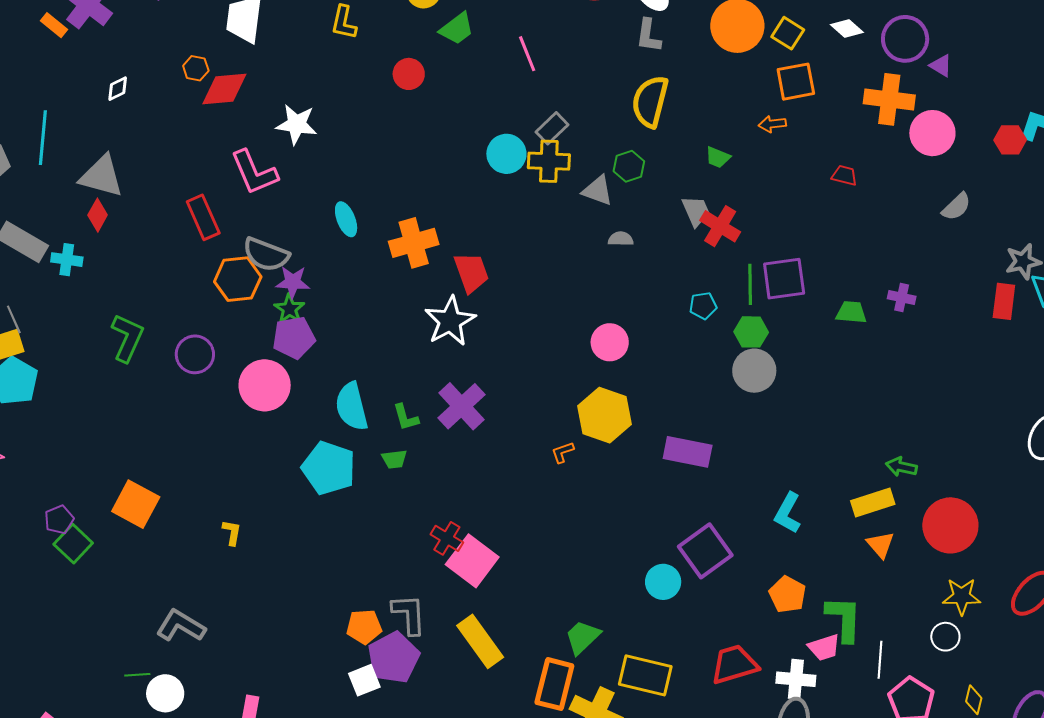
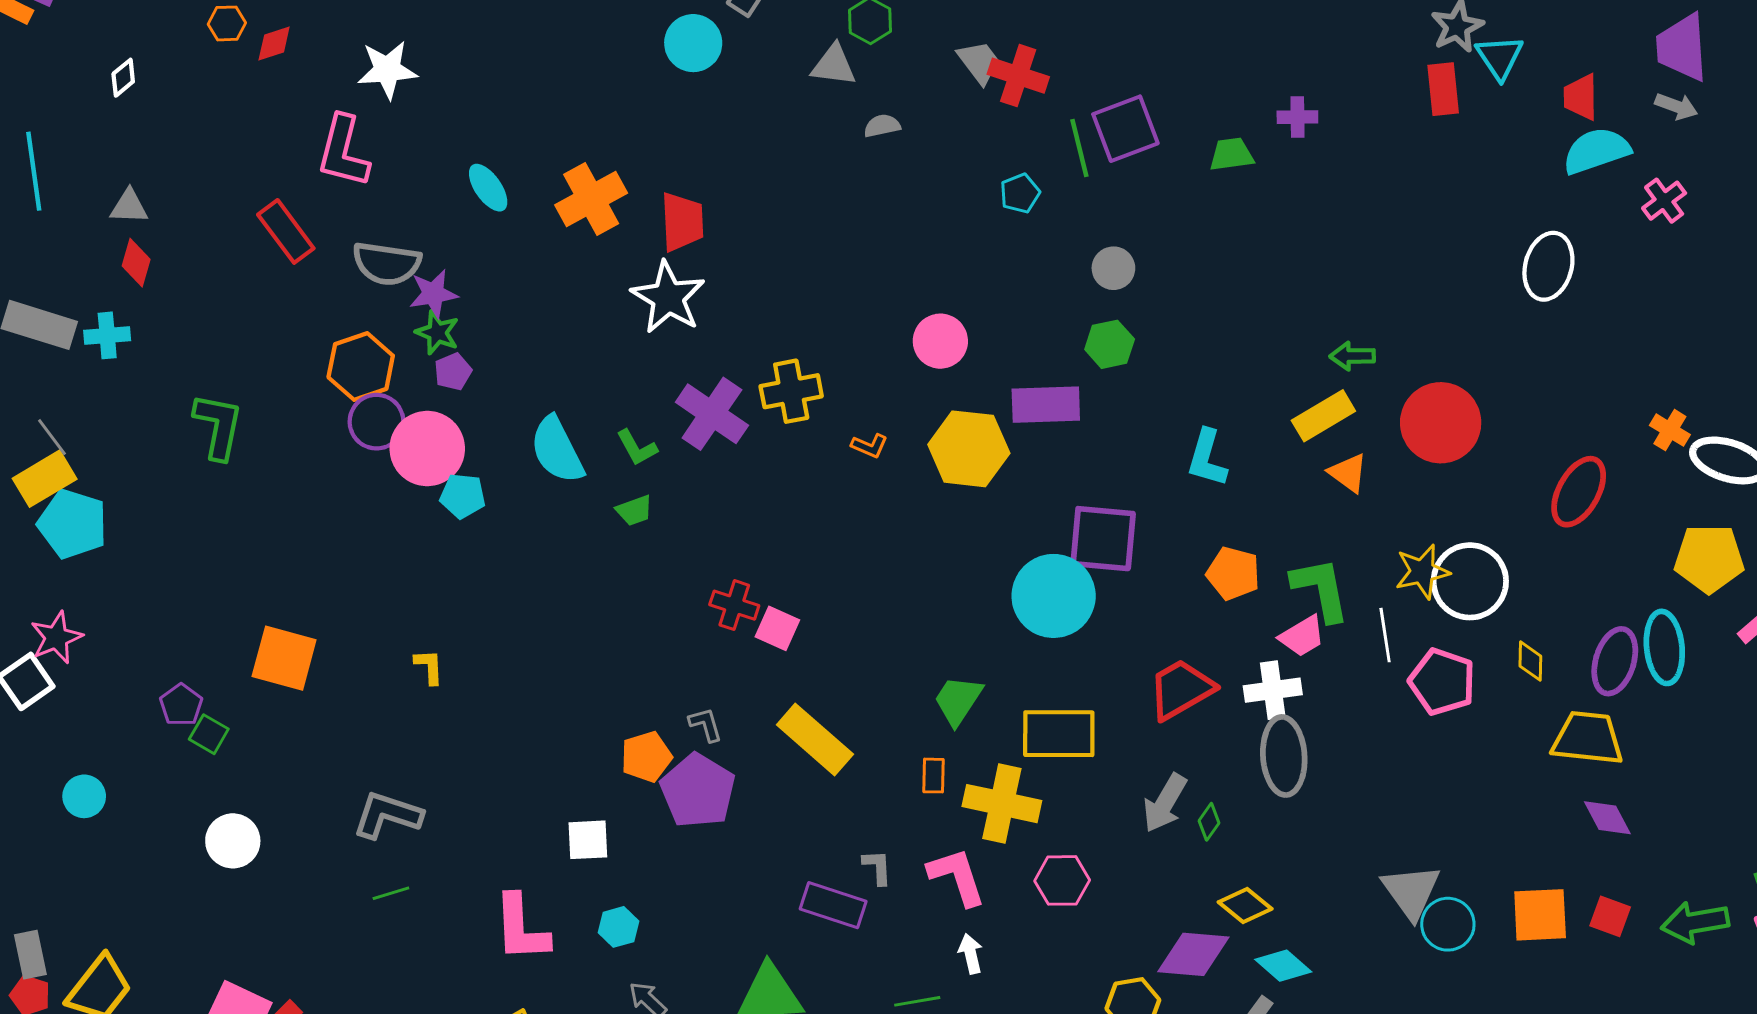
red diamond: (224, 89) -> (274, 43), size x0.6
yellow cross: (549, 161) -> (791, 391), moved
pink L-shape: (254, 172) -> (343, 151), turned 50
gray triangle: (101, 176) -> (129, 207), size x0.6
red trapezoid: (471, 272) -> (682, 222), turned 30
orange hexagon: (238, 279) -> (361, 367), moved
green hexagon: (751, 332) -> (1110, 344), moved
purple pentagon: (294, 338) -> (453, 372), size x0.6
pink circle: (610, 342) -> (940, 341), moved
purple circle: (195, 354) -> (377, 422), moved
gray circle: (754, 371) -> (1113, 268), size x0.7
yellow hexagon: (604, 415) -> (969, 449), moved
orange L-shape: (563, 452) -> (869, 446), turned -125
cyan pentagon: (329, 468) -> (463, 496), moved, size x0.6
green square: (73, 544) -> (209, 734), size x0.7
purple square: (705, 551) -> (1103, 539), turned -36
pink square: (472, 561) -> (777, 628), size x0.6
cyan circle: (663, 582) -> (1054, 596), size x1.6
yellow star: (962, 596) -> (1422, 572), moved
gray L-shape: (409, 614) -> (706, 724), size x0.6
white circle: (945, 637) -> (1470, 581), size x1.8
green line: (137, 675) -> (391, 893), moved
white square: (364, 680) -> (588, 840), moved, turned 32
orange rectangle: (554, 684) -> (934, 776), size x0.5
white circle: (165, 693) -> (233, 841), moved

